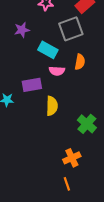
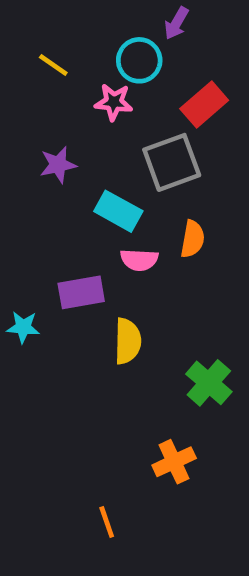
orange line: (67, 184) -> (107, 522), moved

